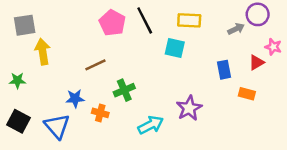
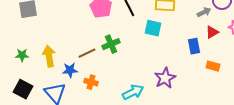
yellow arrow: (43, 52) -> (49, 56), moved
red triangle: (256, 62) -> (212, 32), moved
brown line: (95, 65) -> (87, 53), moved
green cross: (124, 90) -> (111, 44), moved

